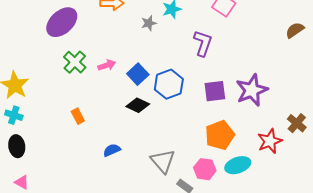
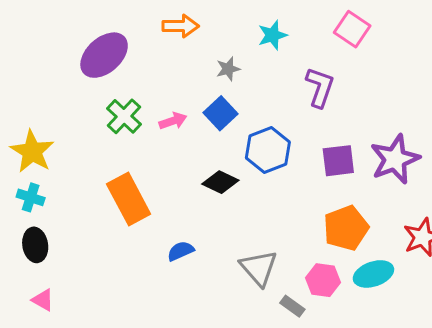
gray star: (149, 23) -> (228, 69), moved
blue square: (138, 74) -> (220, 113), moved
orange rectangle: (78, 116) -> (129, 199), size x2.0

